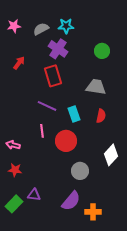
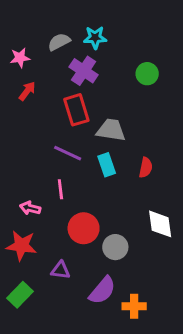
pink star: (14, 26) -> (20, 58), moved
gray trapezoid: (96, 87) -> (111, 130), moved
red circle: (66, 141) -> (84, 228), moved
pink arrow: (13, 145) -> (30, 208), moved
white diamond: (111, 155) -> (160, 224), turned -50
red star: (15, 170) -> (21, 246), size x1.5
purple triangle: (34, 195) -> (60, 270), moved

